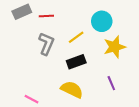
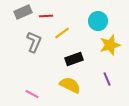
yellow line: (76, 37) -> (62, 33), moved
gray L-shape: (46, 44) -> (34, 42), moved

